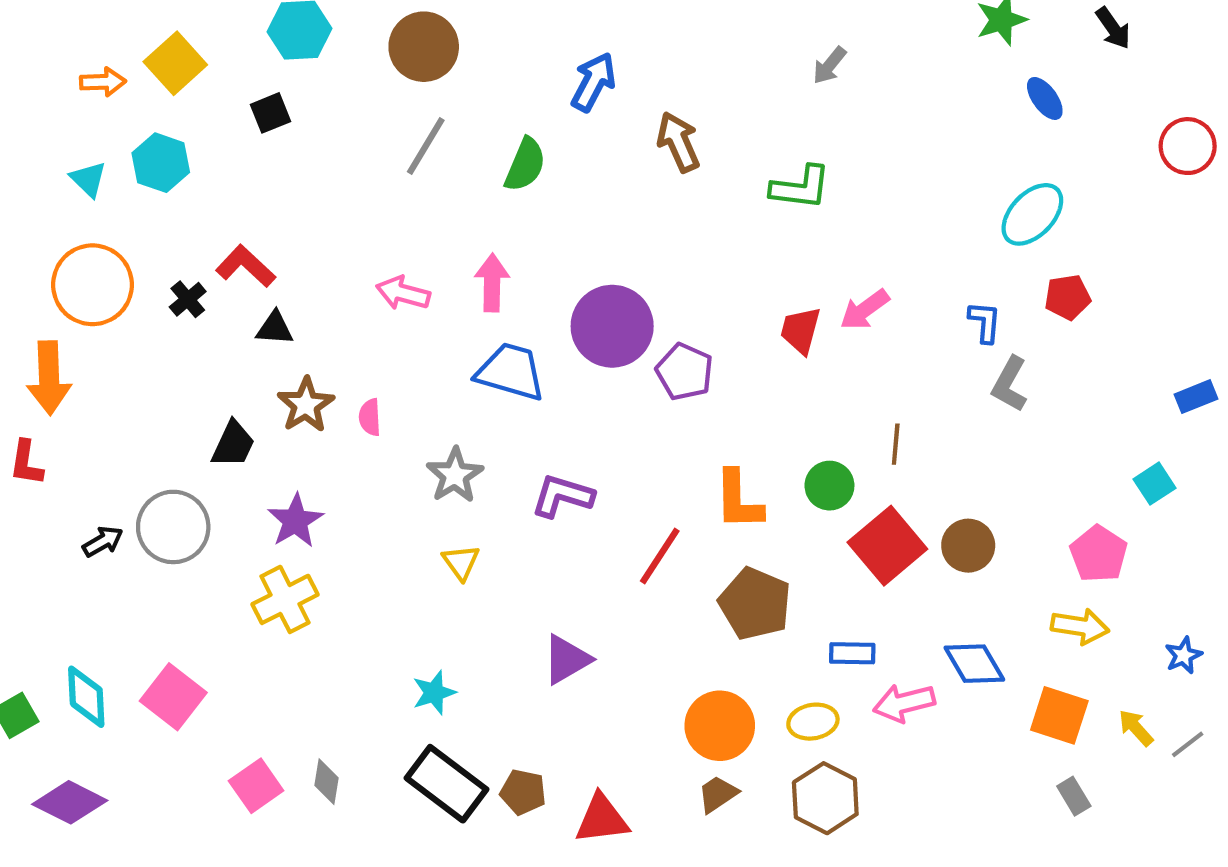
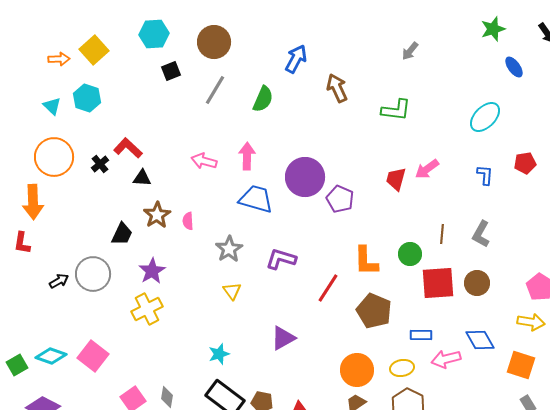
black square: (271, 113) -> (171, 71), moved
cyan ellipse: (1032, 214) -> (485, 117), moved
gray L-shape: (1010, 384) -> (481, 234), moved
red square: (887, 546) -> (438, 283), turned 36
cyan diamond: (86, 697) -> (51, 356), turned -68

